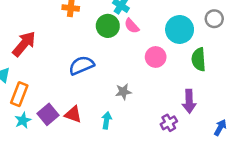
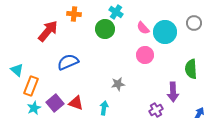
pink semicircle: (132, 26) -> (143, 28), moved
red arrow: (24, 44) -> (48, 31), moved
green semicircle: (199, 59) -> (191, 69), moved
blue semicircle: (81, 65) -> (68, 62), moved

